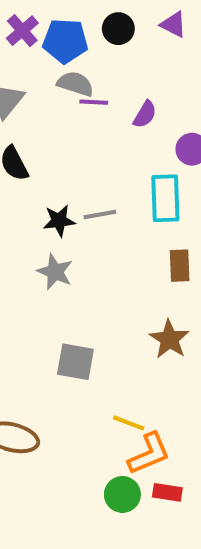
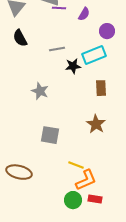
cyan rectangle: (165, 198) -> (94, 55), turned 70
gray line: (100, 215) -> (57, 49), moved
black star: (59, 221) -> (73, 66), moved

